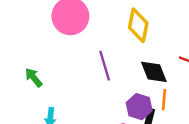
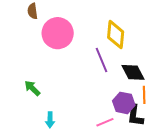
purple line: (105, 66) -> (102, 60), moved

